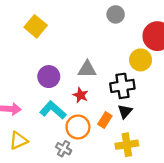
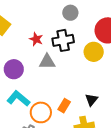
black cross: (122, 86) -> (63, 40), moved
red star: (80, 95) -> (36, 39), moved
black triangle: (125, 111) -> (91, 100), moved

